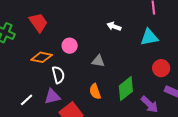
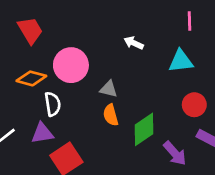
pink circle: (70, 46) -> (71, 65), size x1.6
orange semicircle: (95, 91) -> (111, 115), moved

